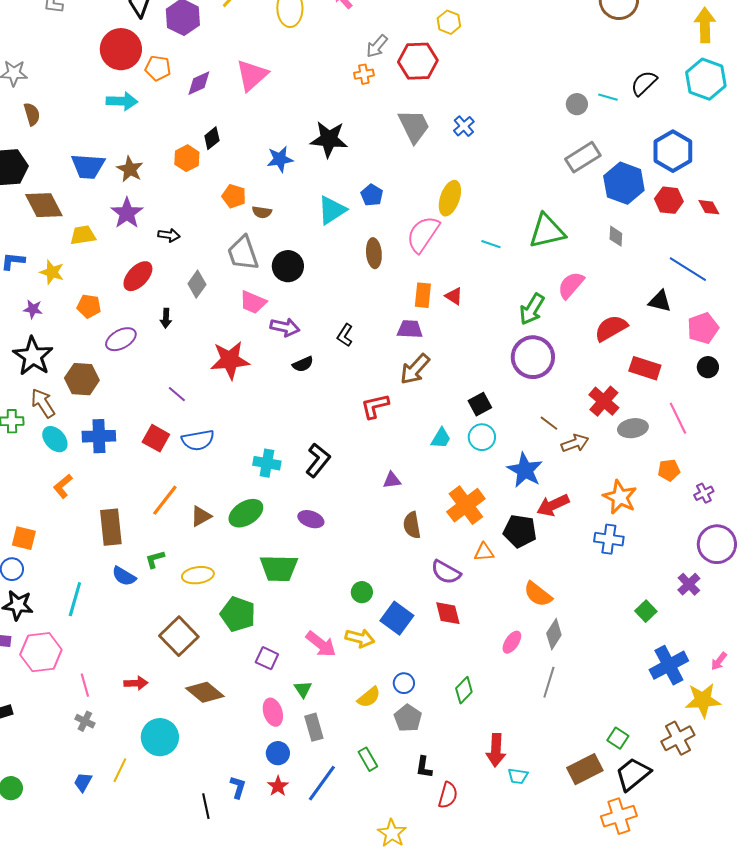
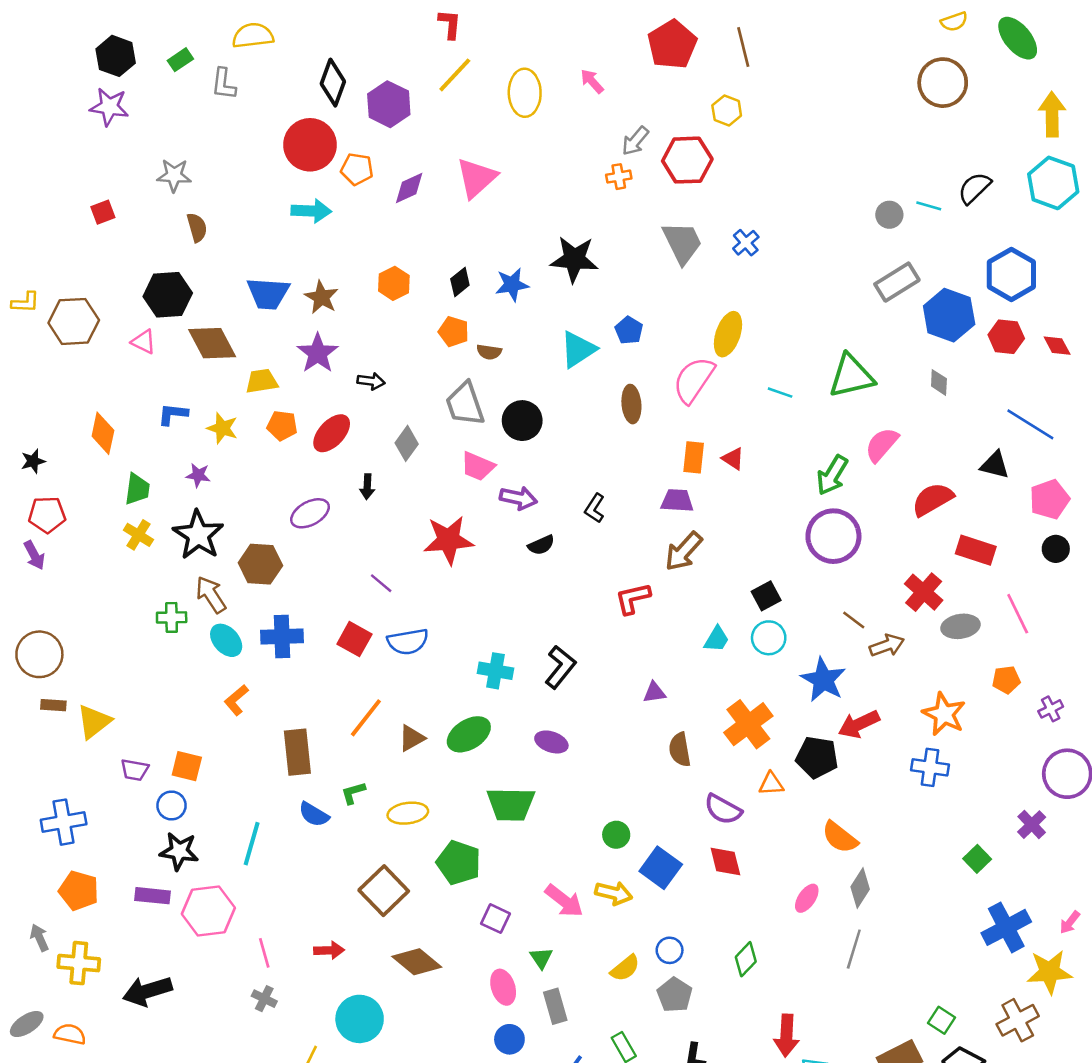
black diamond: (212, 138) -> (460, 282), moved
orange pentagon: (89, 306) -> (282, 426), moved

